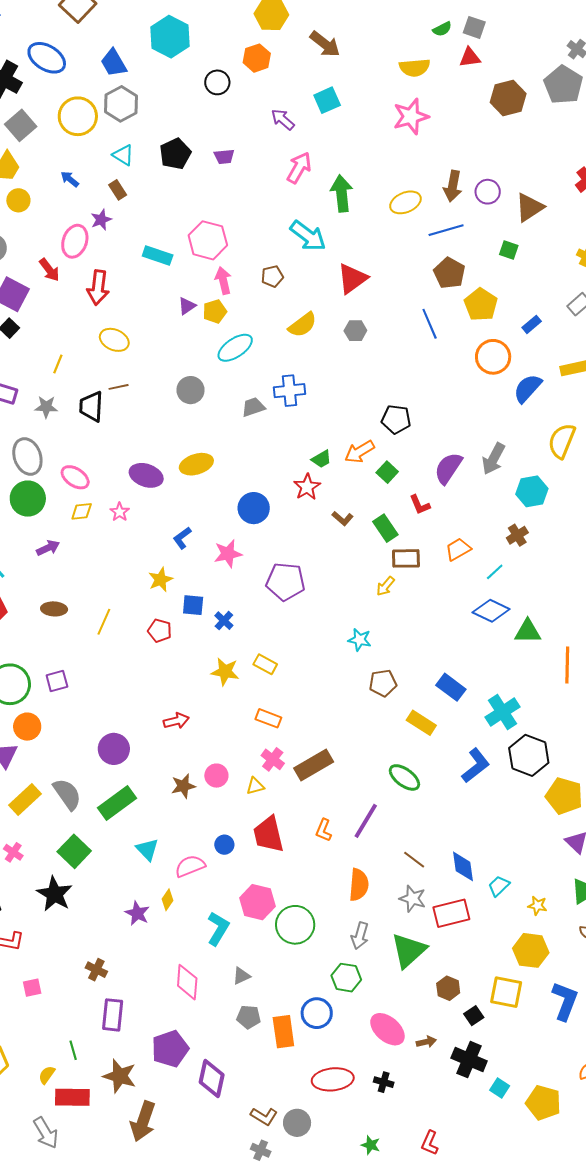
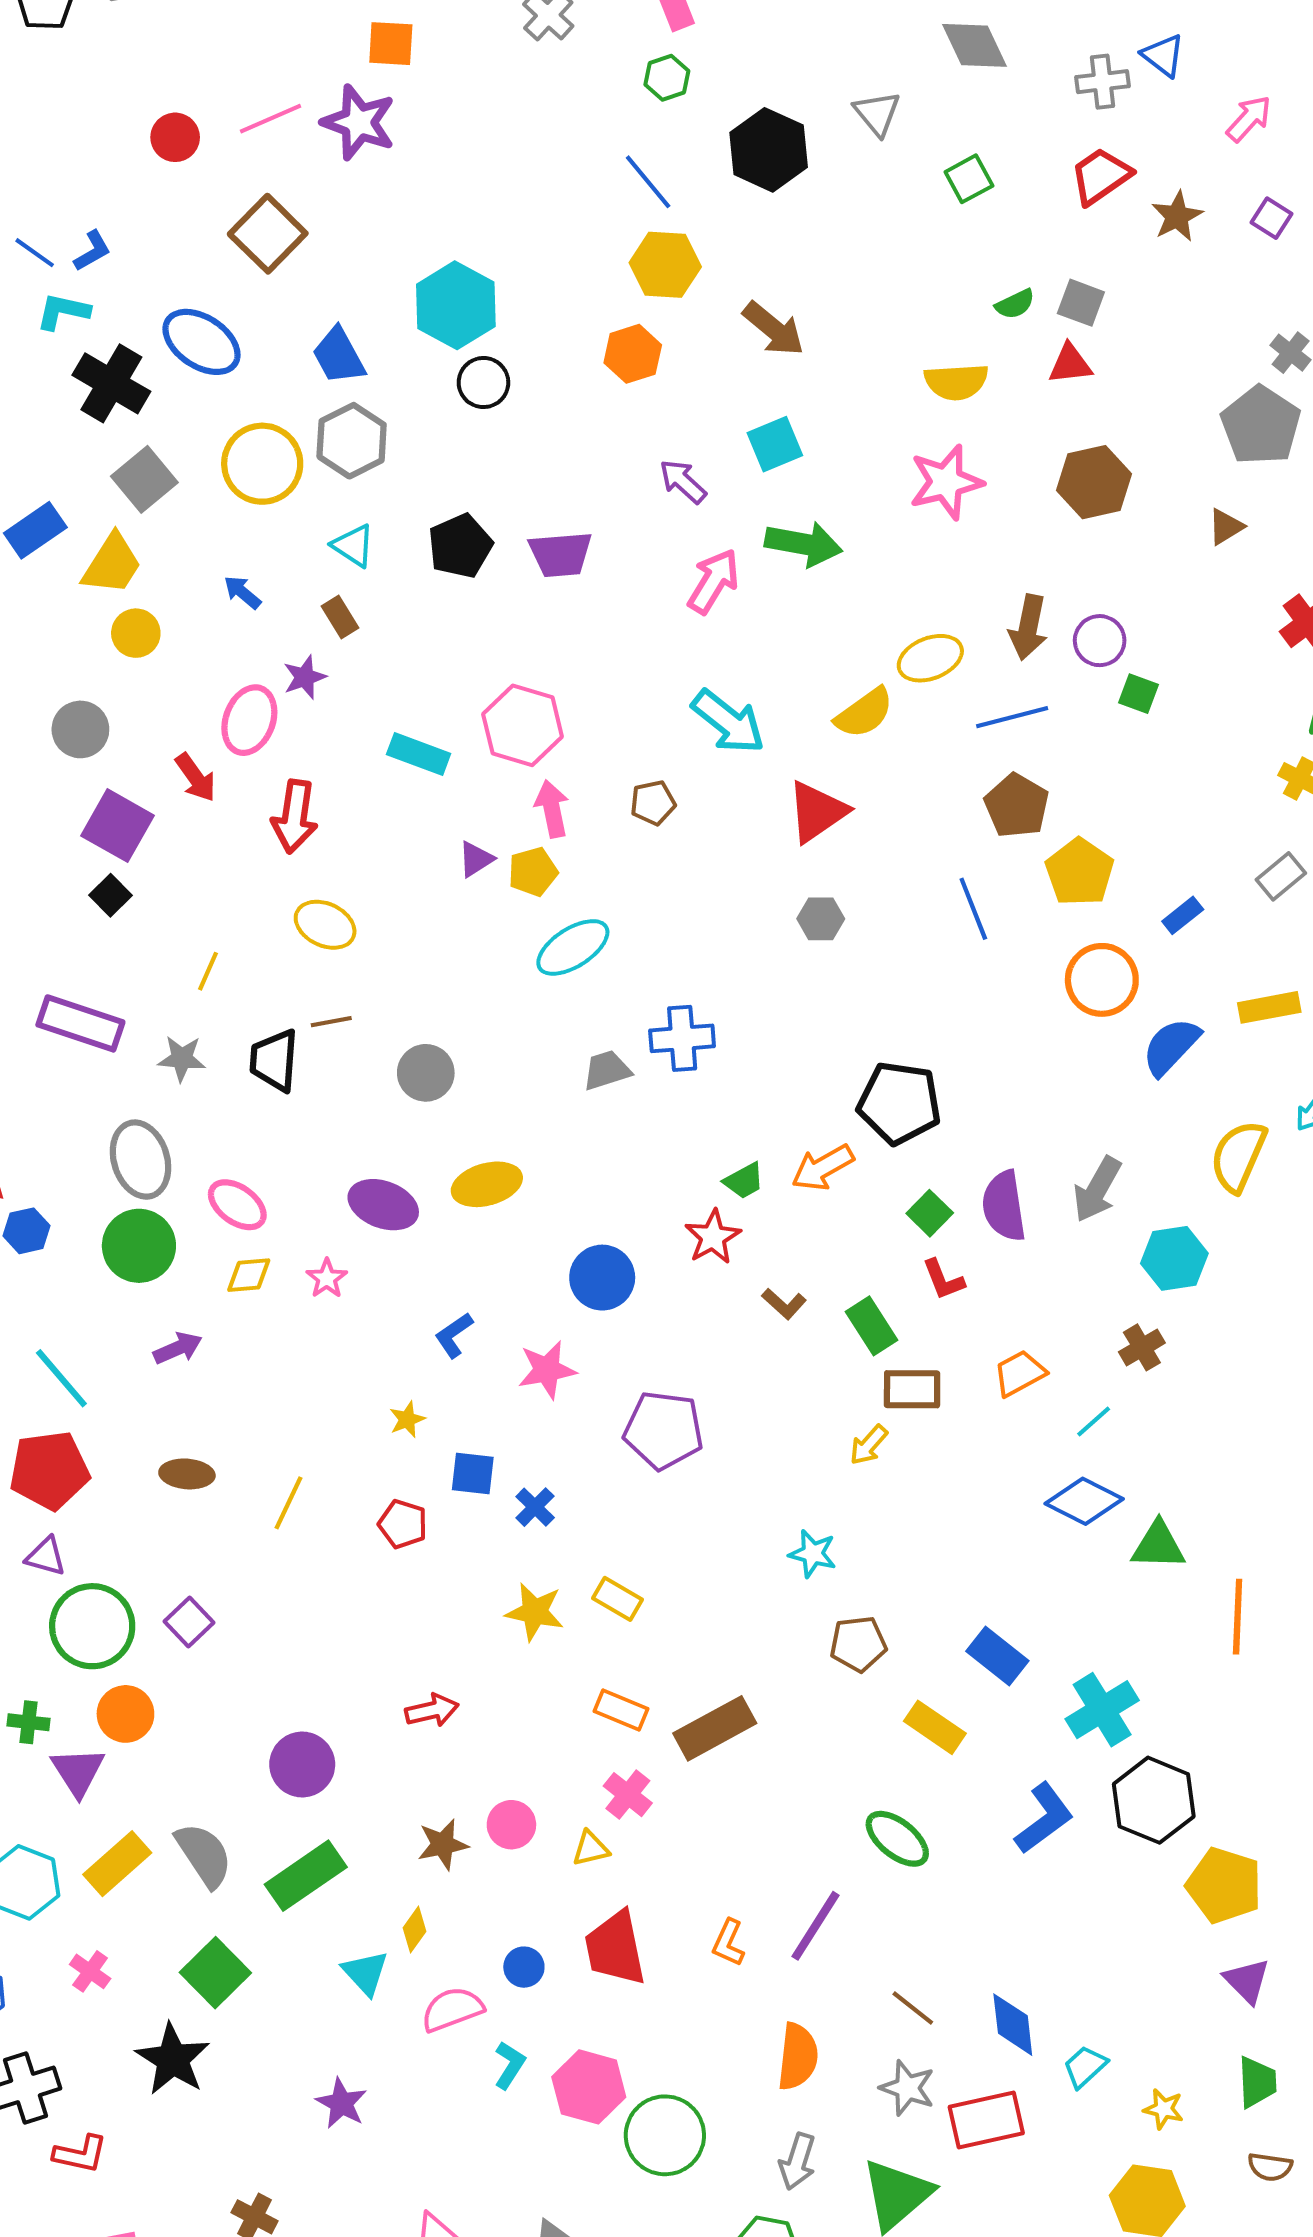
black circle: (217, 82) -> (483, 383), moved
brown hexagon: (508, 98) -> (1094, 482), moved
purple trapezoid: (224, 157) -> (561, 554), size x1.5
green arrow: (342, 193) -> (804, 544), moved, turned 105
brown triangle: (529, 207) -> (1226, 527), moved, size x0.6
green square: (509, 250) -> (1139, 694), moved
yellow semicircle: (303, 325) -> (864, 713), moved
gray circle: (191, 390) -> (426, 1073), moved
black pentagon: (396, 419) -> (899, 1103), size x1.4
purple semicircle: (448, 468) -> (1004, 1206), turned -44
green square: (387, 472) -> (930, 1213), moved
yellow star: (161, 580) -> (407, 1419), size x0.7
purple square: (57, 681) -> (189, 1622), turned -30
brown rectangle: (314, 765) -> (715, 1728), moved
yellow diamond: (167, 900) -> (415, 1930), moved
cyan L-shape: (218, 929) -> (510, 2065), moved, size x0.7

